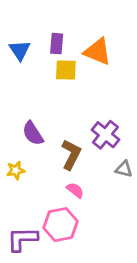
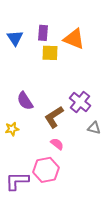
brown L-shape: (71, 155) -> (54, 117), turned -150

